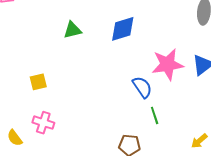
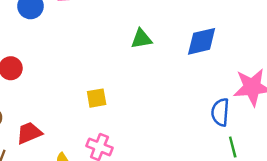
blue semicircle: (142, 87) -> (220, 112), turned -145

